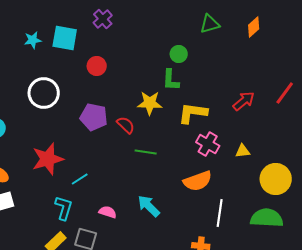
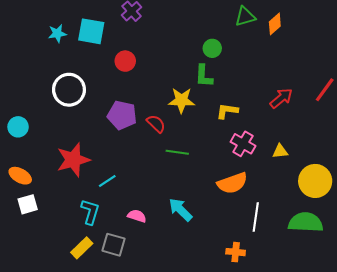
orange diamond: (254, 27) -> (275, 24), moved
yellow L-shape: (193, 113) -> (227, 111), size x0.7

